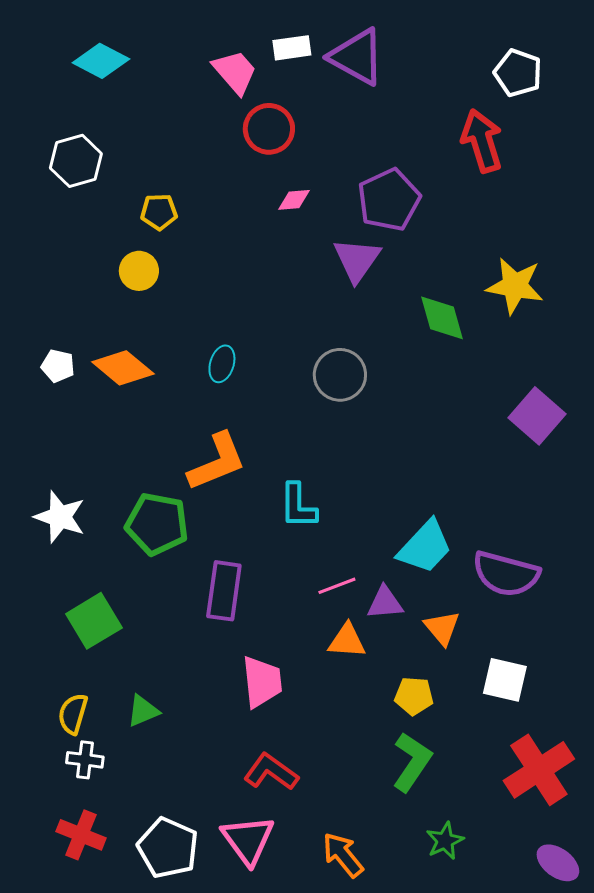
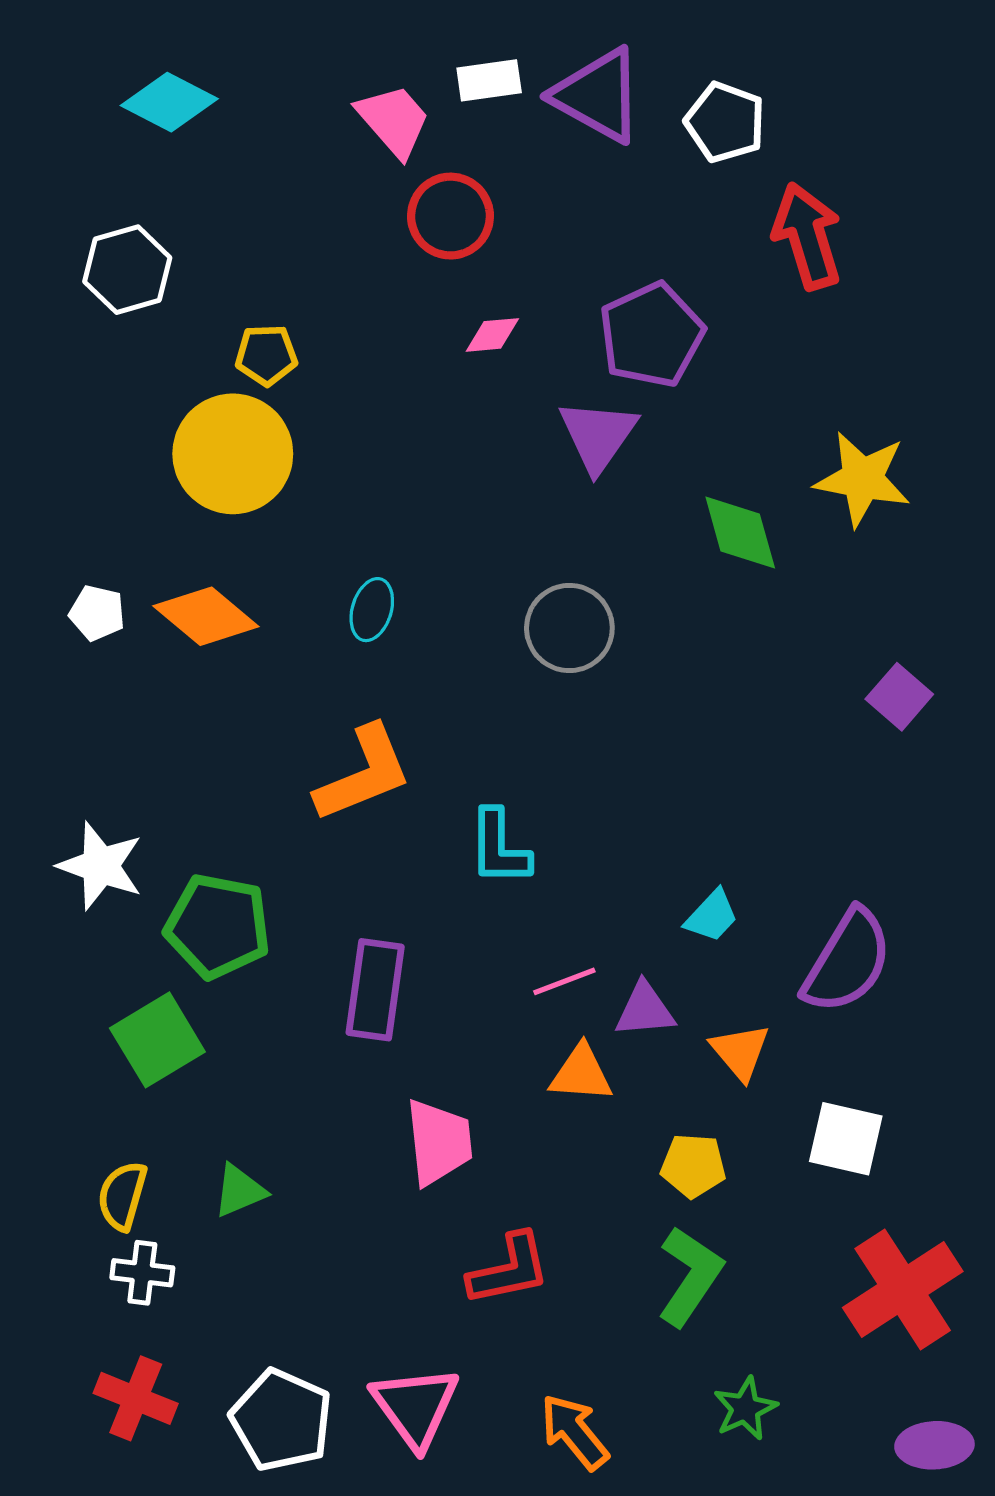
white pentagon: (518, 73) -> (725, 122), moved
yellow circle: (139, 271) -> (233, 454), size x1.8
purple square: (537, 416) -> (899, 697), size x0.7
green pentagon: (157, 524) -> (218, 926), moved
cyan trapezoid: (425, 547) -> (712, 916), size x0.6
purple semicircle: (506, 574) -> (847, 961), turned -74
red L-shape: (271, 772) -> (509, 1269), moved, turned 132
purple ellipse: (558, 863) -> (934, 1445), turned -39

